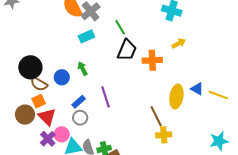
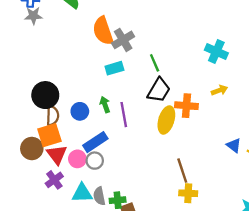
brown semicircle: (39, 84) -> (53, 116), turned -126
yellow ellipse: (176, 96) -> (166, 120), moved
purple line: (105, 97) -> (124, 115), moved
orange square: (39, 101) -> (49, 135), size x1.5
blue rectangle: (79, 102) -> (95, 142), size x1.5
pink circle: (62, 134) -> (77, 159), moved

